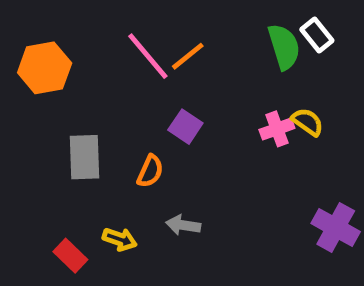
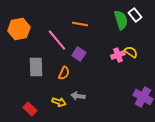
pink line: (148, 56) -> (57, 40), moved
orange line: (188, 56) -> (80, 24), turned 49
yellow arrow: (120, 239) -> (59, 102), moved

